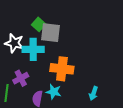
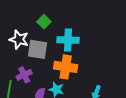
gray square: (50, 33) -> (37, 49), moved
cyan cross: (33, 49) -> (68, 40), moved

